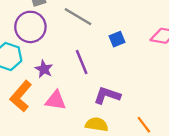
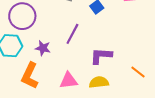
purple line: (82, 62) -> (72, 34), turned 65
pink triangle: (56, 100) -> (69, 81), moved

